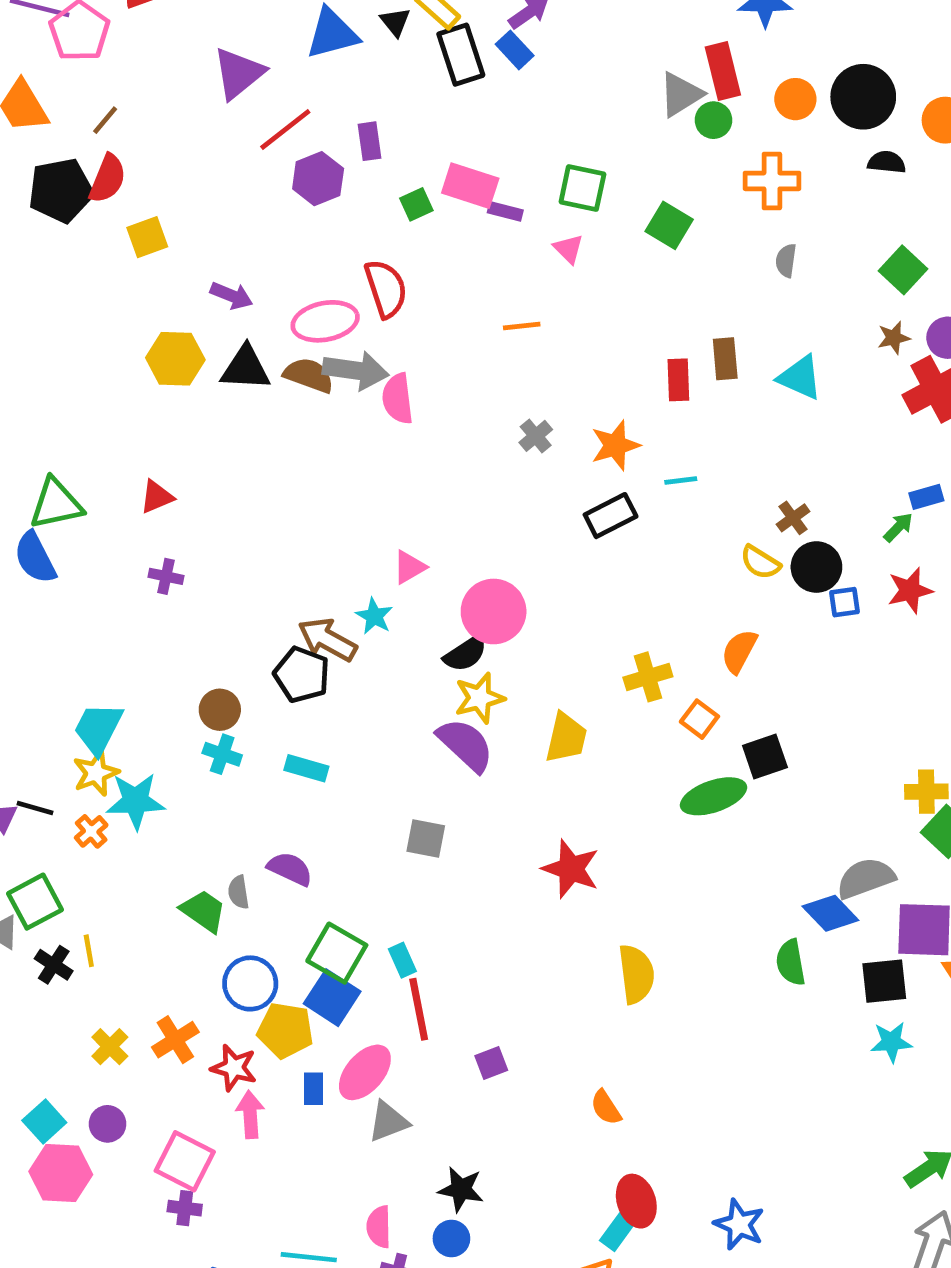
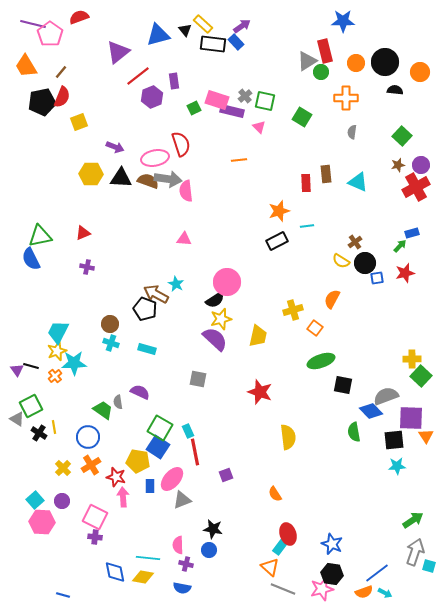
black rectangle: (461, 55) -> (213, 44), turned -65
purple rectangle: (505, 211) -> (232, 111), size x1.6
gray cross: (536, 436) -> (245, 96), moved
pink triangle: (409, 567) -> (184, 239), moved, turned 35
black square: (765, 757) -> (343, 385), moved, turned 30
blue circle: (250, 983) -> (88, 437), moved

